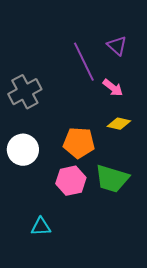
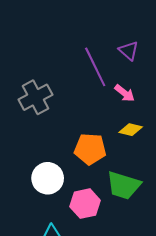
white circle: (23, 150) -> (48, 178), moved
pink hexagon: (71, 181) -> (85, 204), moved

